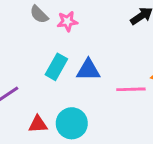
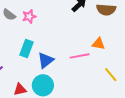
blue triangle: (88, 70) -> (46, 60), moved, turned -30

